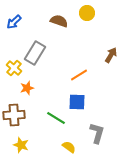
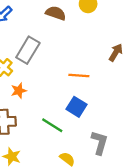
orange line: (79, 75) -> (79, 76), turned 36
blue square: (77, 102) -> (77, 107), turned 30

